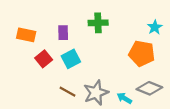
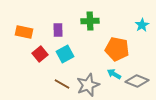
orange pentagon: (142, 53) -> (117, 49), moved
cyan arrow: (124, 98) -> (114, 74), moved

